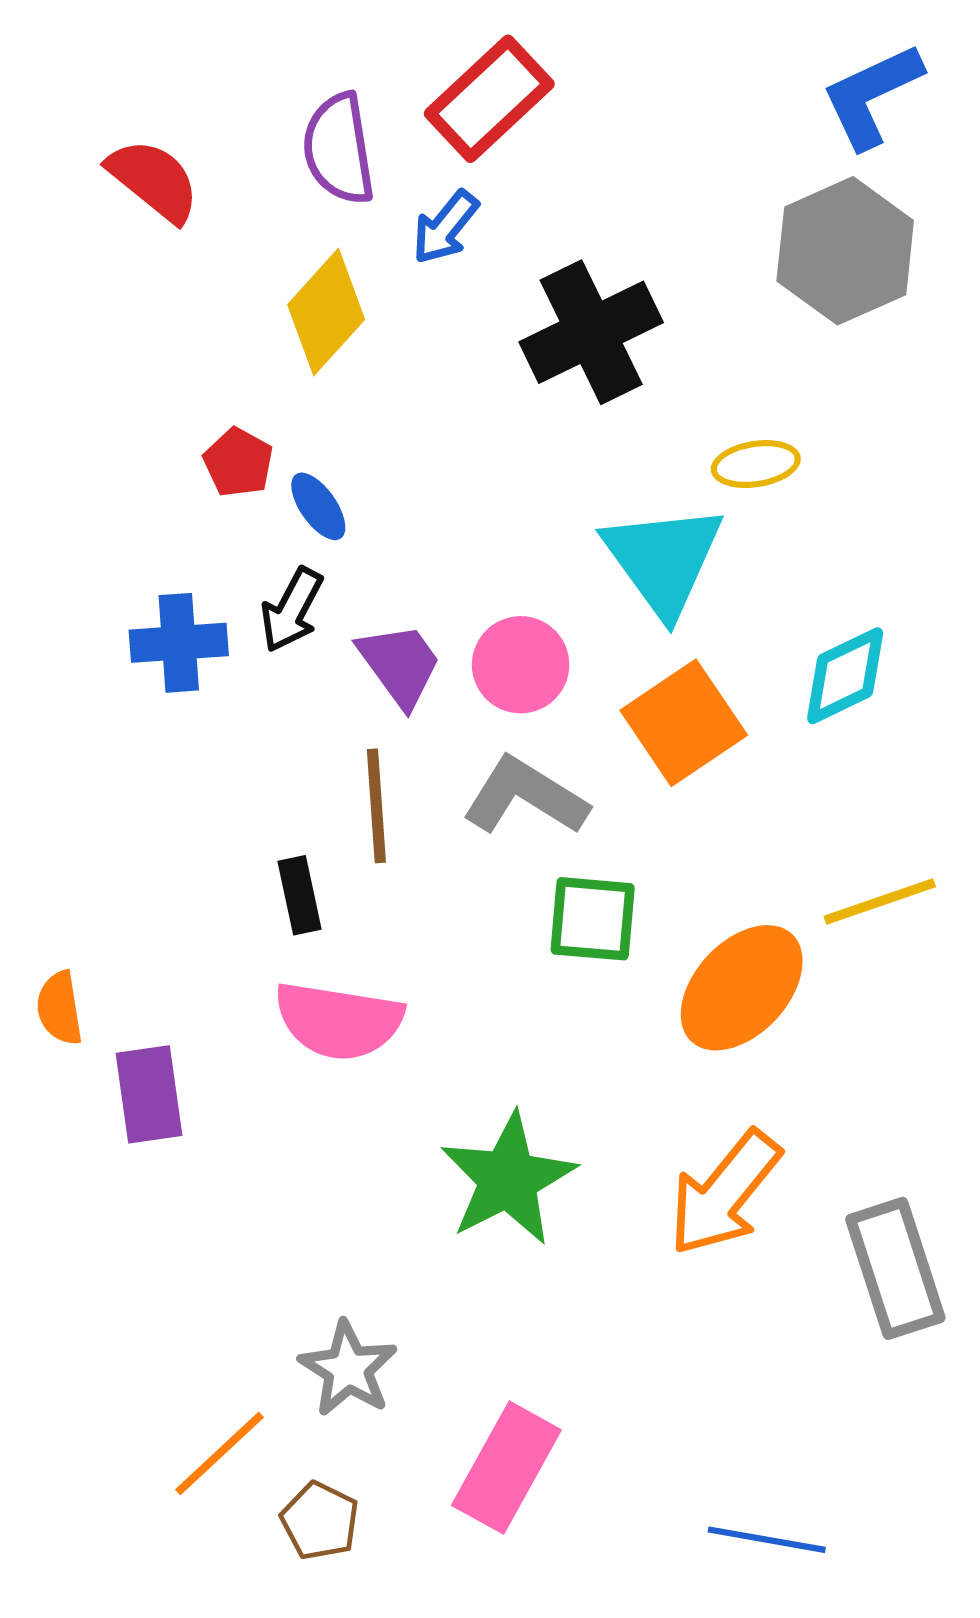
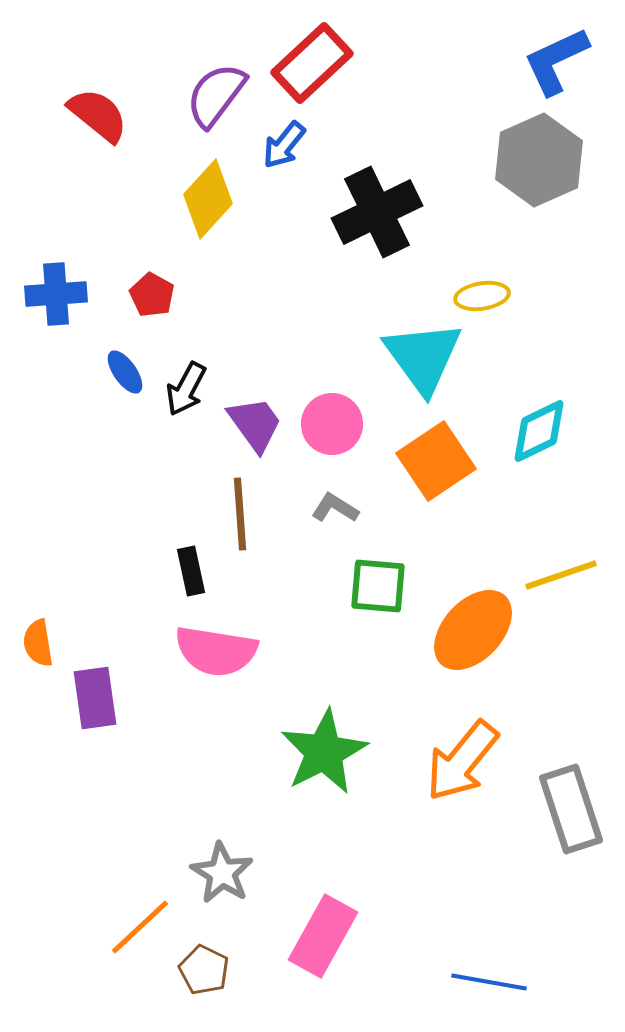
purple semicircle: (339, 149) -> (216, 95), turned 46
blue ellipse: (318, 506) -> (125, 372), moved
blue cross: (179, 643) -> (56, 294), moved
gray L-shape: (525, 796) -> (335, 508), size x0.6

